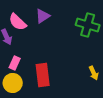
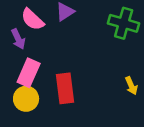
pink rectangle: (15, 63) -> (29, 73), size x1.5

